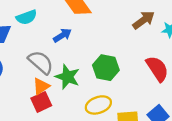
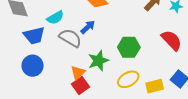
gray semicircle: (41, 62) -> (70, 38), moved
green star: (67, 77) -> (98, 61), turned -30

